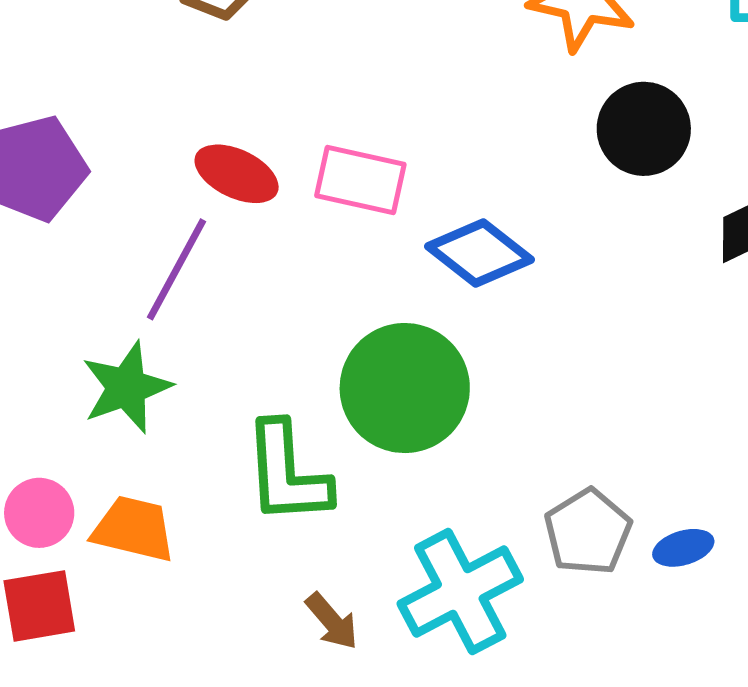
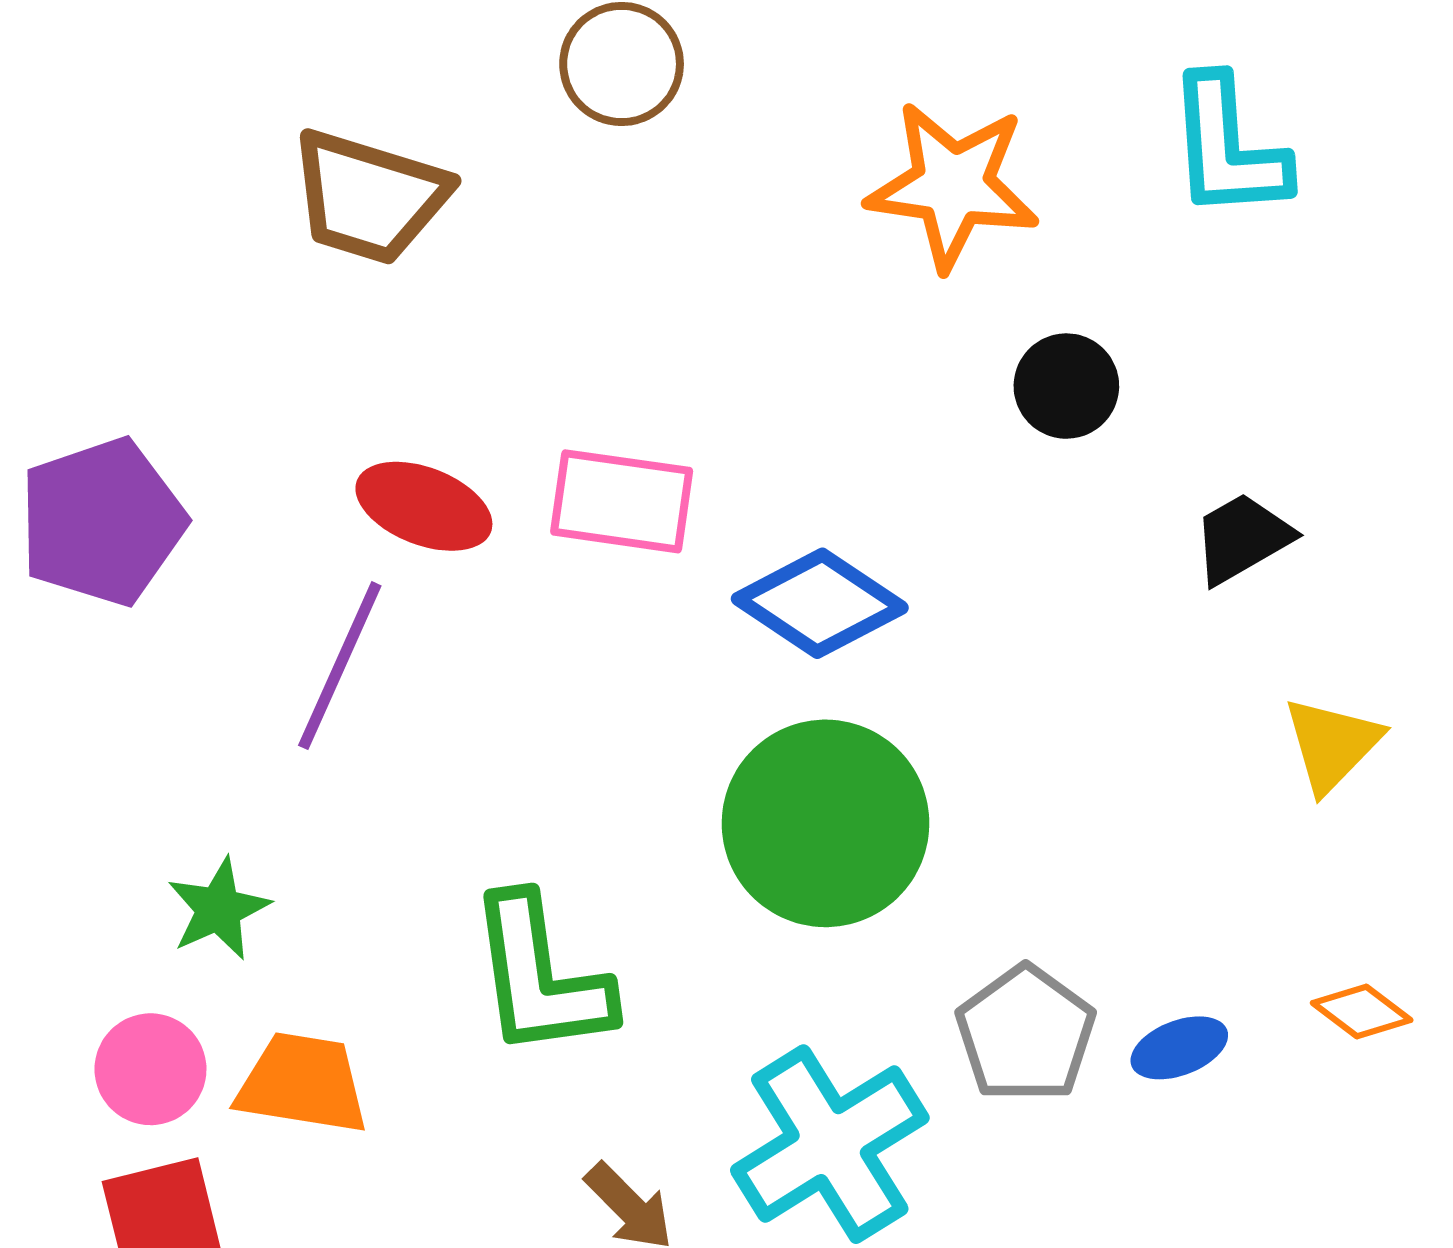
black circle: (644, 129) -> (1066, 386), size x0.7
green star: (127, 387) -> (219, 909), moved, size x0.7
green circle: (405, 388) -> (826, 823), moved

